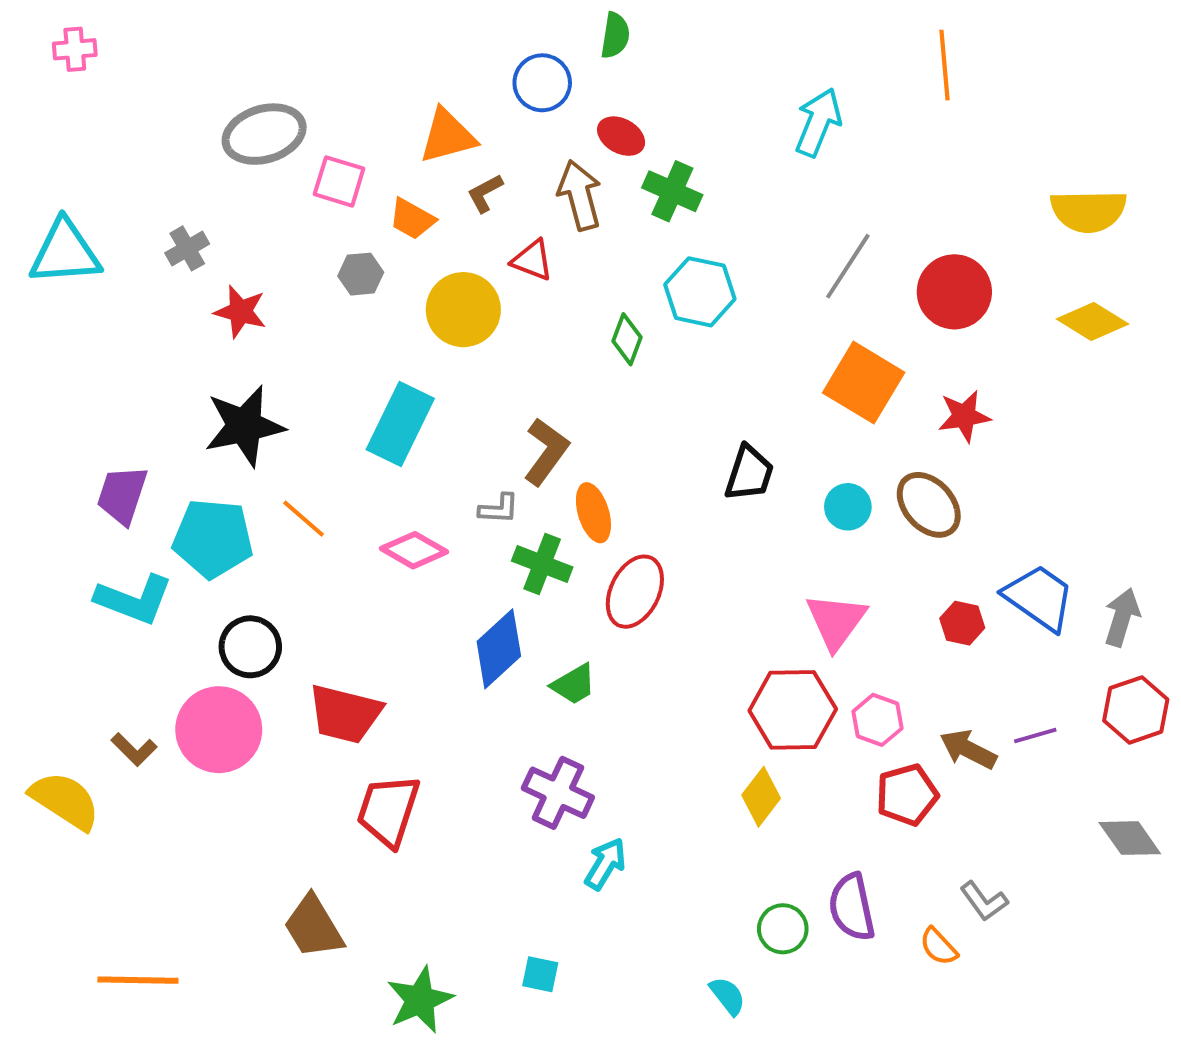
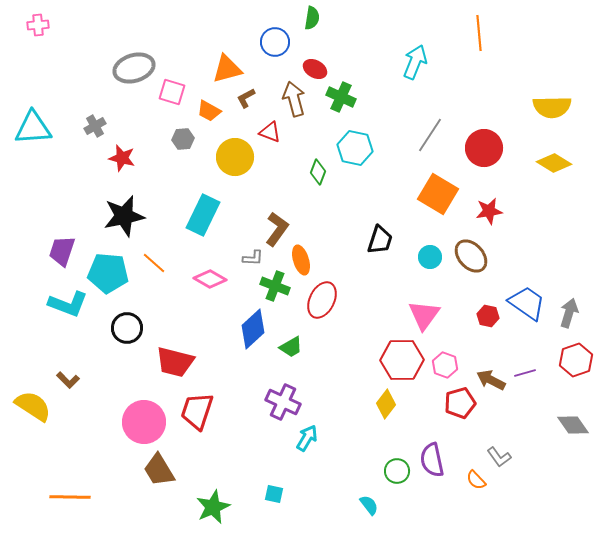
pink circle: (219, 730) -> (144, 422), moved

